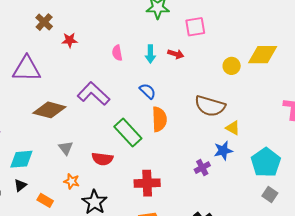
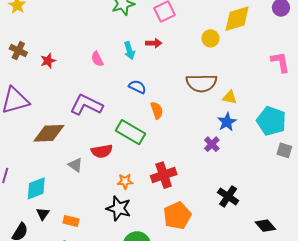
orange semicircle: (159, 119) -> (157, 110), size x0.7
red semicircle: (102, 159) -> (102, 151), moved
orange star: (72, 181) -> (125, 181), moved

